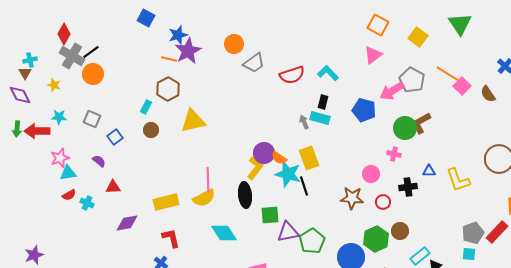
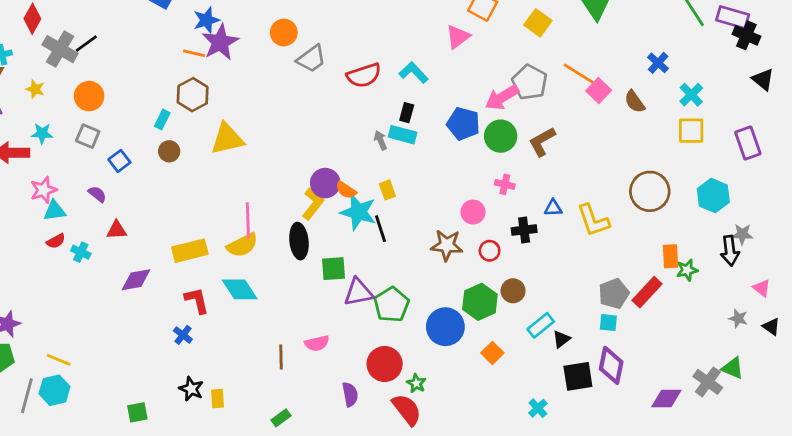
red diamond: (64, 34) -> (32, 19), moved
pink triangle: (373, 55) -> (458, 37), moved
orange circle: (93, 74) -> (89, 96), moved
green circle: (405, 128) -> (501, 136), moved
yellow rectangle: (309, 158) -> (387, 190), size x0.6
cyan diamond: (224, 233) -> (240, 289), moved

